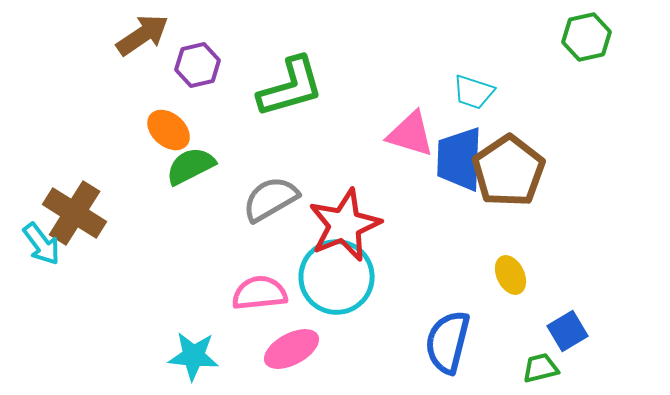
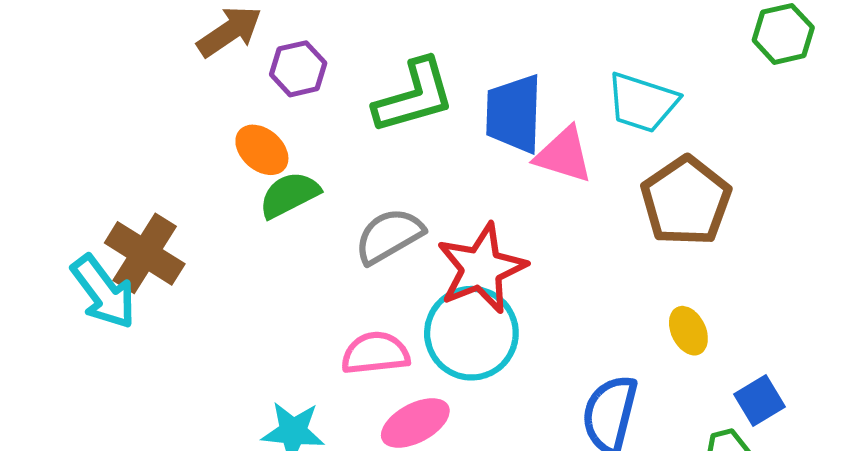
cyan trapezoid: (474, 92) -> (642, 102), size x1.4
blue trapezoid: (460, 159) -> (514, 114), moved
cyan arrow: (42, 244) -> (104, 292), size x1.4

